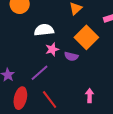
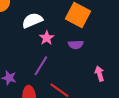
purple semicircle: (71, 56) -> (76, 45), moved

